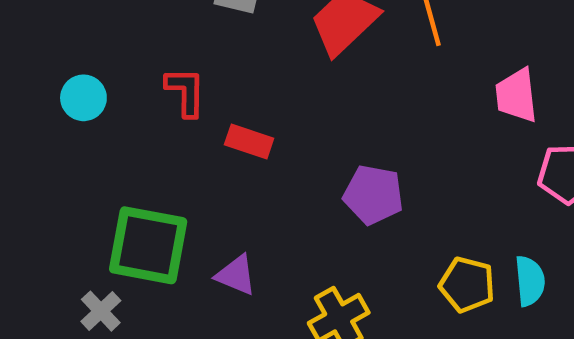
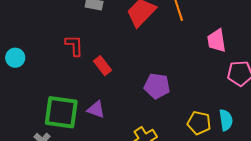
cyan circle: (83, 98) -> (15, 58), moved
red rectangle: (249, 142) -> (103, 66), turned 36
purple triangle: (236, 275) -> (96, 110), moved

